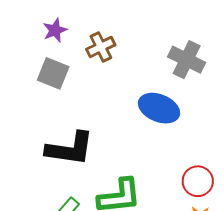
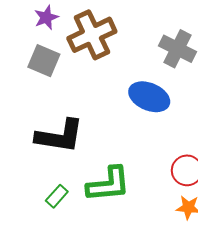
brown cross: (101, 47) -> (92, 35), size x1.6

